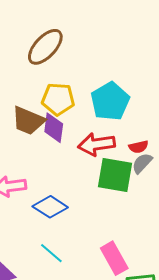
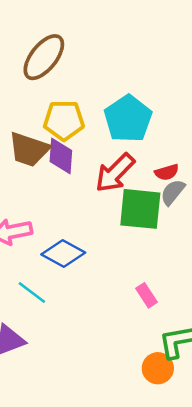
red arrow: (96, 144) -> (115, 173), turned -33
cyan line: (51, 253) -> (32, 292), moved
pink rectangle: (114, 258) -> (147, 295), moved, size x0.6

